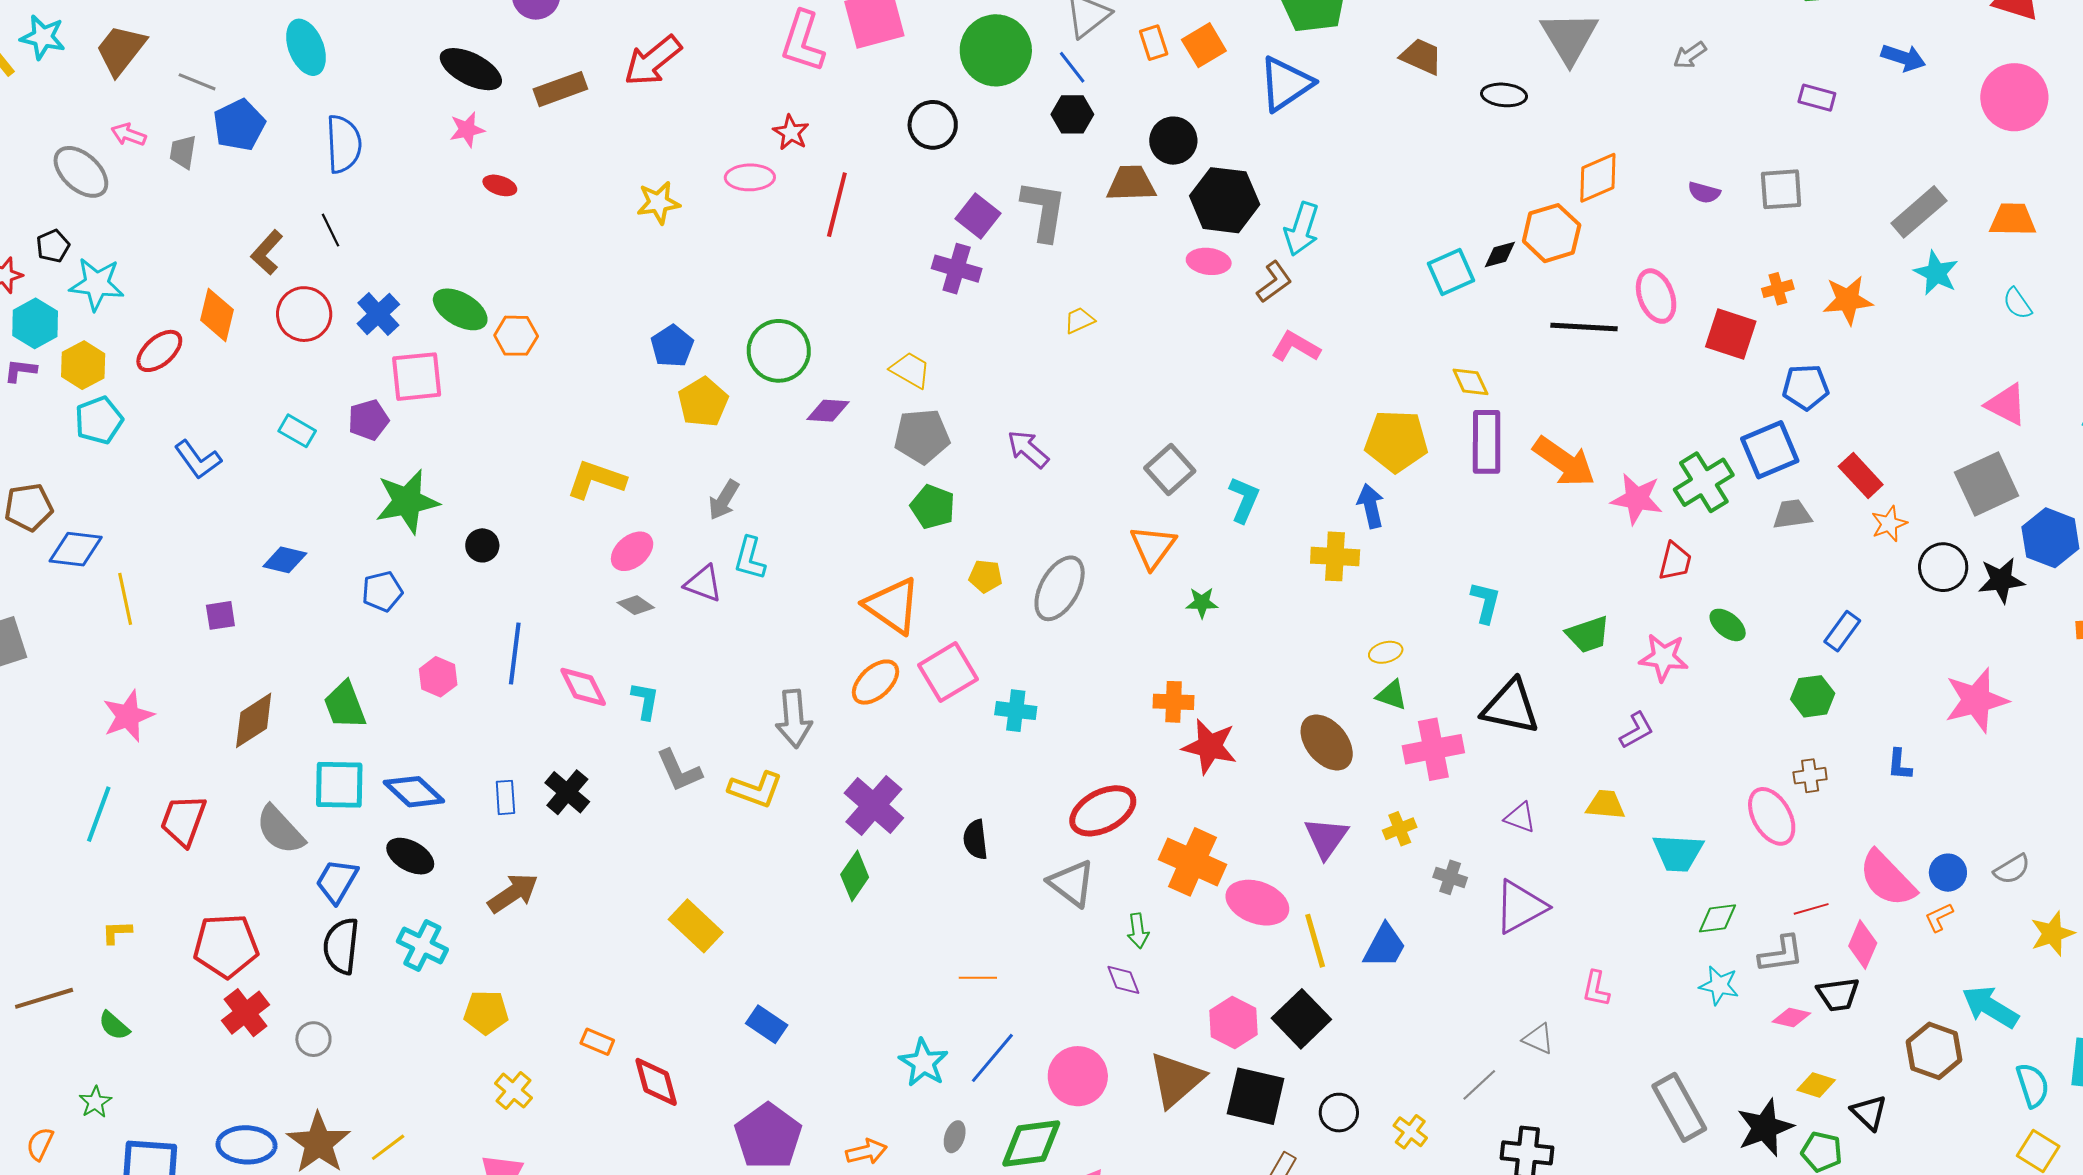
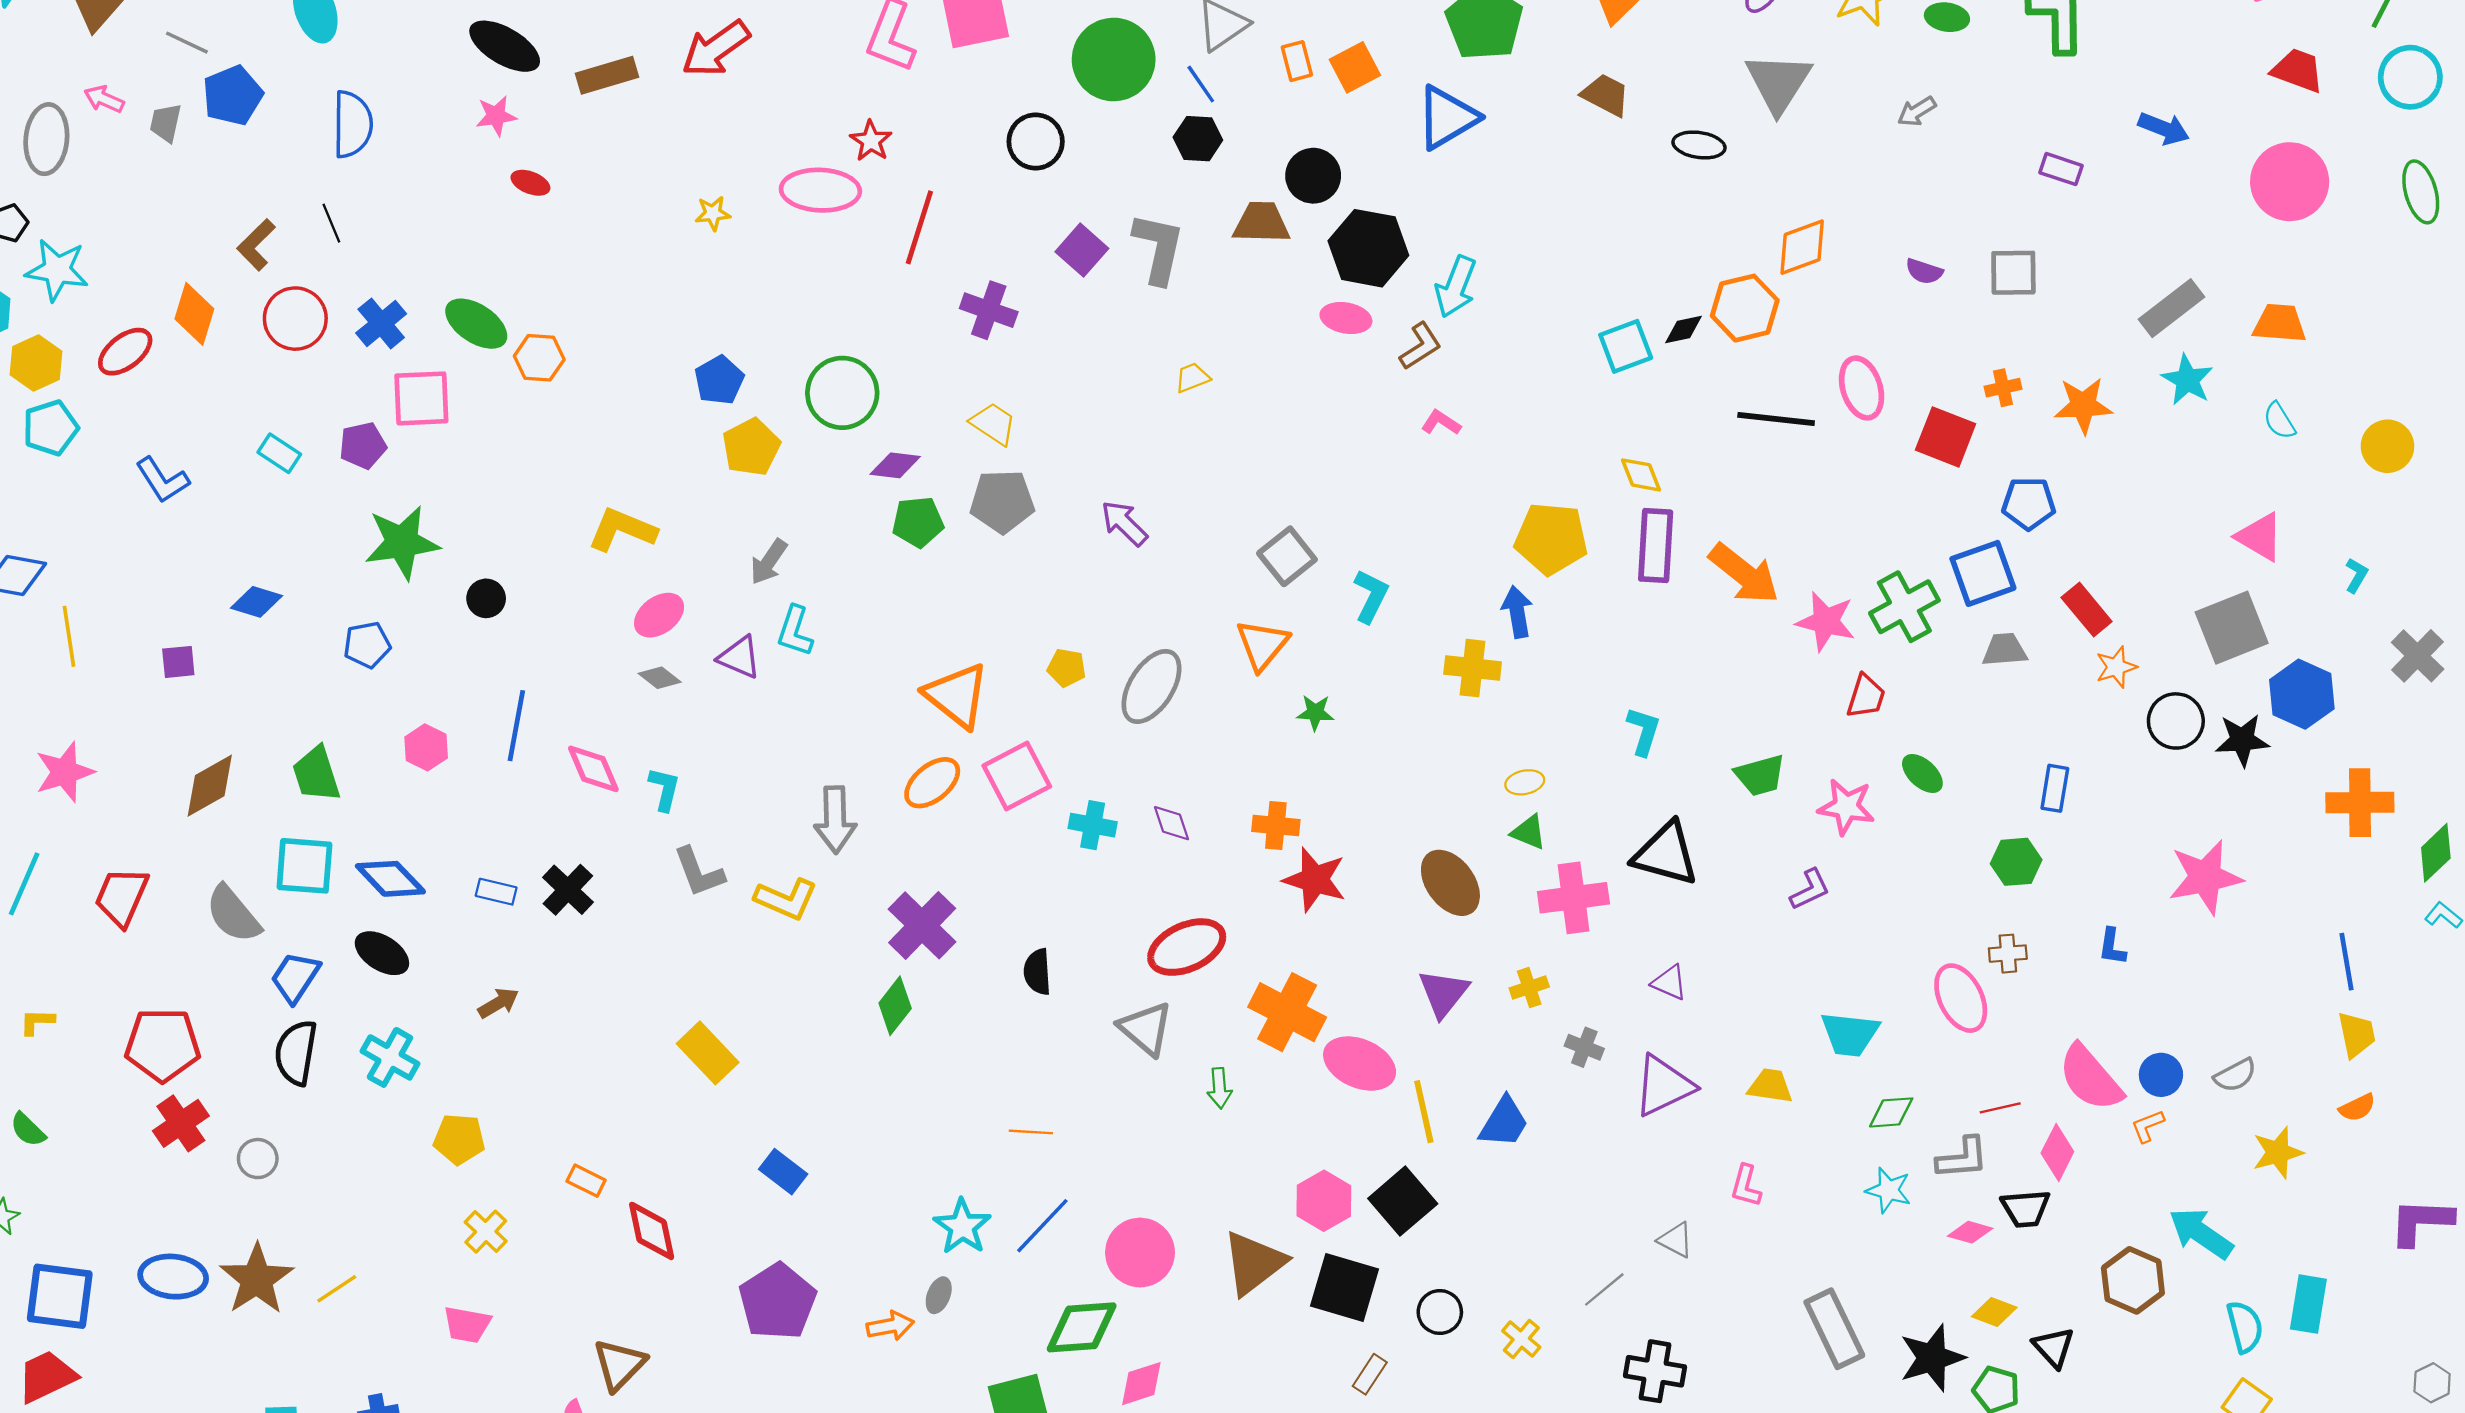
gray ellipse: (81, 172) -> (46, 139), turned 50
pink ellipse: (750, 177) -> (820, 190), size x1.4
yellow star: (658, 203) -> (713, 213), size x0.7
purple cross: (957, 269) -> (989, 310), moved
pink L-shape: (1296, 347) -> (1441, 423), size x0.7
green pentagon: (933, 507) -> (918, 522), moved, turned -30
blue rectangle: (1842, 631) -> (2055, 788), turned -30
blue rectangle: (505, 797) -> (496, 892), turned -76
yellow trapezoid: (1606, 805) -> (1770, 1086), moved
brown arrow: (513, 893) -> (498, 1003), size x0.7
purple diamond: (1123, 980) -> (1171, 823), moved
gray ellipse: (955, 1137) -> (939, 1295), moved

